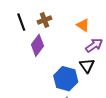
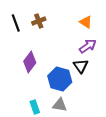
orange triangle: (83, 25) -> (86, 22), moved
purple diamond: (37, 45) -> (30, 62), moved

